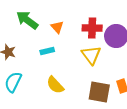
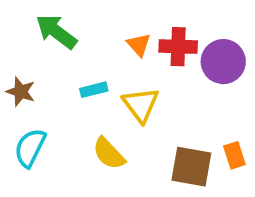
orange triangle: (57, 27) -> (139, 45), moved
yellow triangle: (91, 55) -> (141, 105), moved

